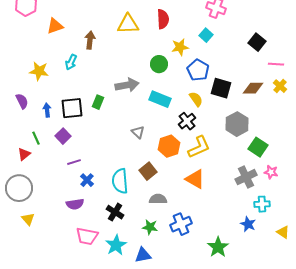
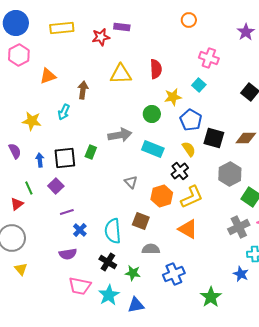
brown square: (148, 171) -> (141, 221), turned -30
green star: (150, 227) -> (133, 273), moved

